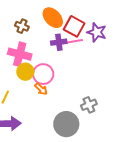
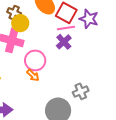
purple cross: (59, 42) -> (64, 42), moved, turned -35
yellow circle: (25, 72) -> (20, 23), moved

